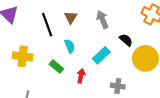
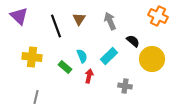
cyan semicircle: (70, 46) -> (82, 56), moved

